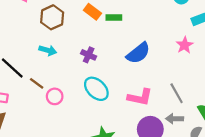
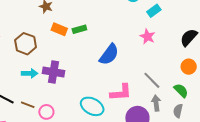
purple cross: (89, 55) -> (54, 72), moved, size x1.5
cyan ellipse: (96, 89) -> (92, 106), moved
gray arrow: (174, 119) -> (156, 103), turned 98

